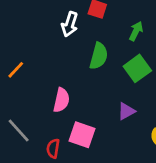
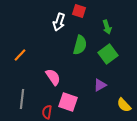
green arrow: (136, 31) -> (107, 27), turned 136
pink semicircle: (61, 100) -> (53, 77), turned -48
gray line: (19, 131) -> (22, 99), turned 48

